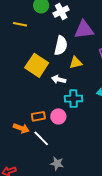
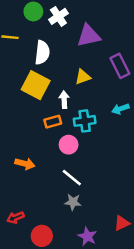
white semicircle: (61, 45) -> (42, 52), moved
white arrow: (59, 79) -> (64, 100), turned 80
orange rectangle: (38, 116) -> (53, 122), moved
white line: (41, 138) -> (72, 178), moved

